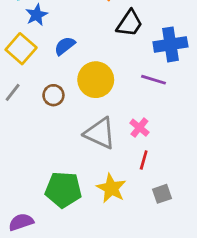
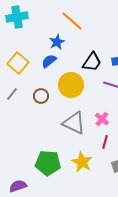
blue star: (37, 15) -> (57, 42), moved
black trapezoid: (130, 23) -> (92, 62), moved

